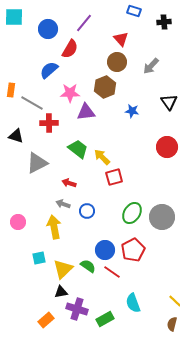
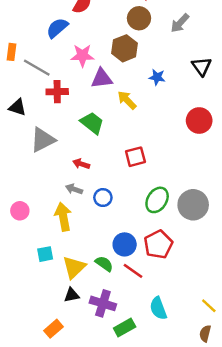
yellow arrow: (102, 157) -> (127, 100), moved
purple cross: (77, 309) -> (103, 303), moved

